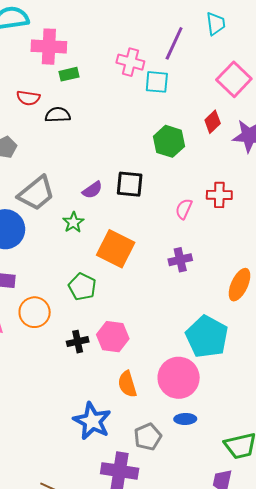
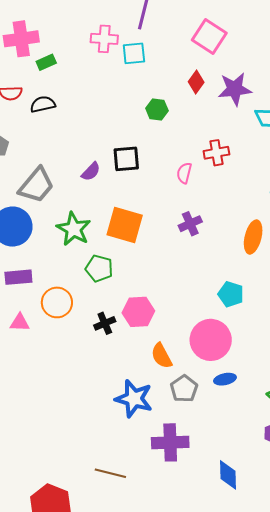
green hexagon: (169, 141) -> (157, 109), size x0.7
green star: (73, 222) -> (74, 229), moved, size x1.6
cyan pentagon: (207, 337) -> (231, 294), size x0.6
gray pentagon: (148, 437) -> (184, 389), moved

